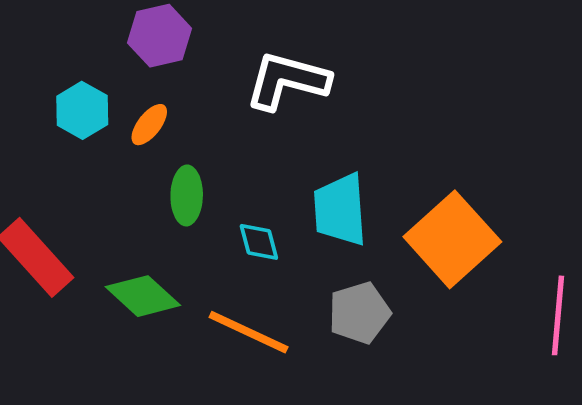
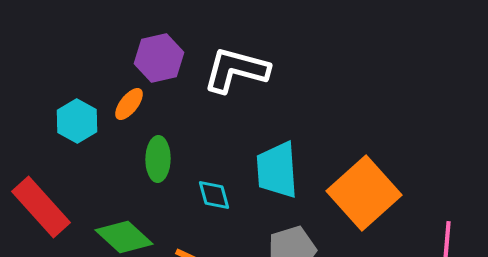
purple hexagon: (160, 36) -> (159, 58), moved
cyan hexagon: (82, 110) -> (77, 121), moved

